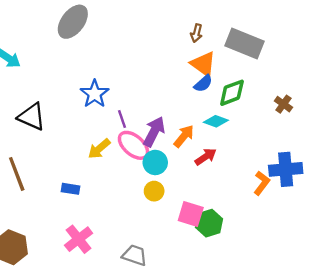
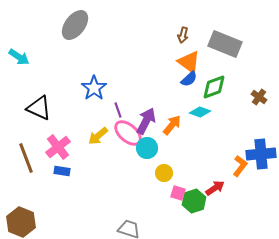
red arrow: (206, 157) -> (215, 188), moved
blue rectangle: (71, 189) -> (62, 171), moved
yellow circle: (154, 191) -> (164, 173), moved
pink square: (191, 214) -> (178, 193), size x0.7
pink cross: (79, 239) -> (58, 147), moved

